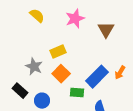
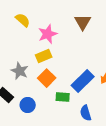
pink star: (75, 19) -> (48, 34), moved
brown triangle: (106, 30) -> (83, 22), moved

